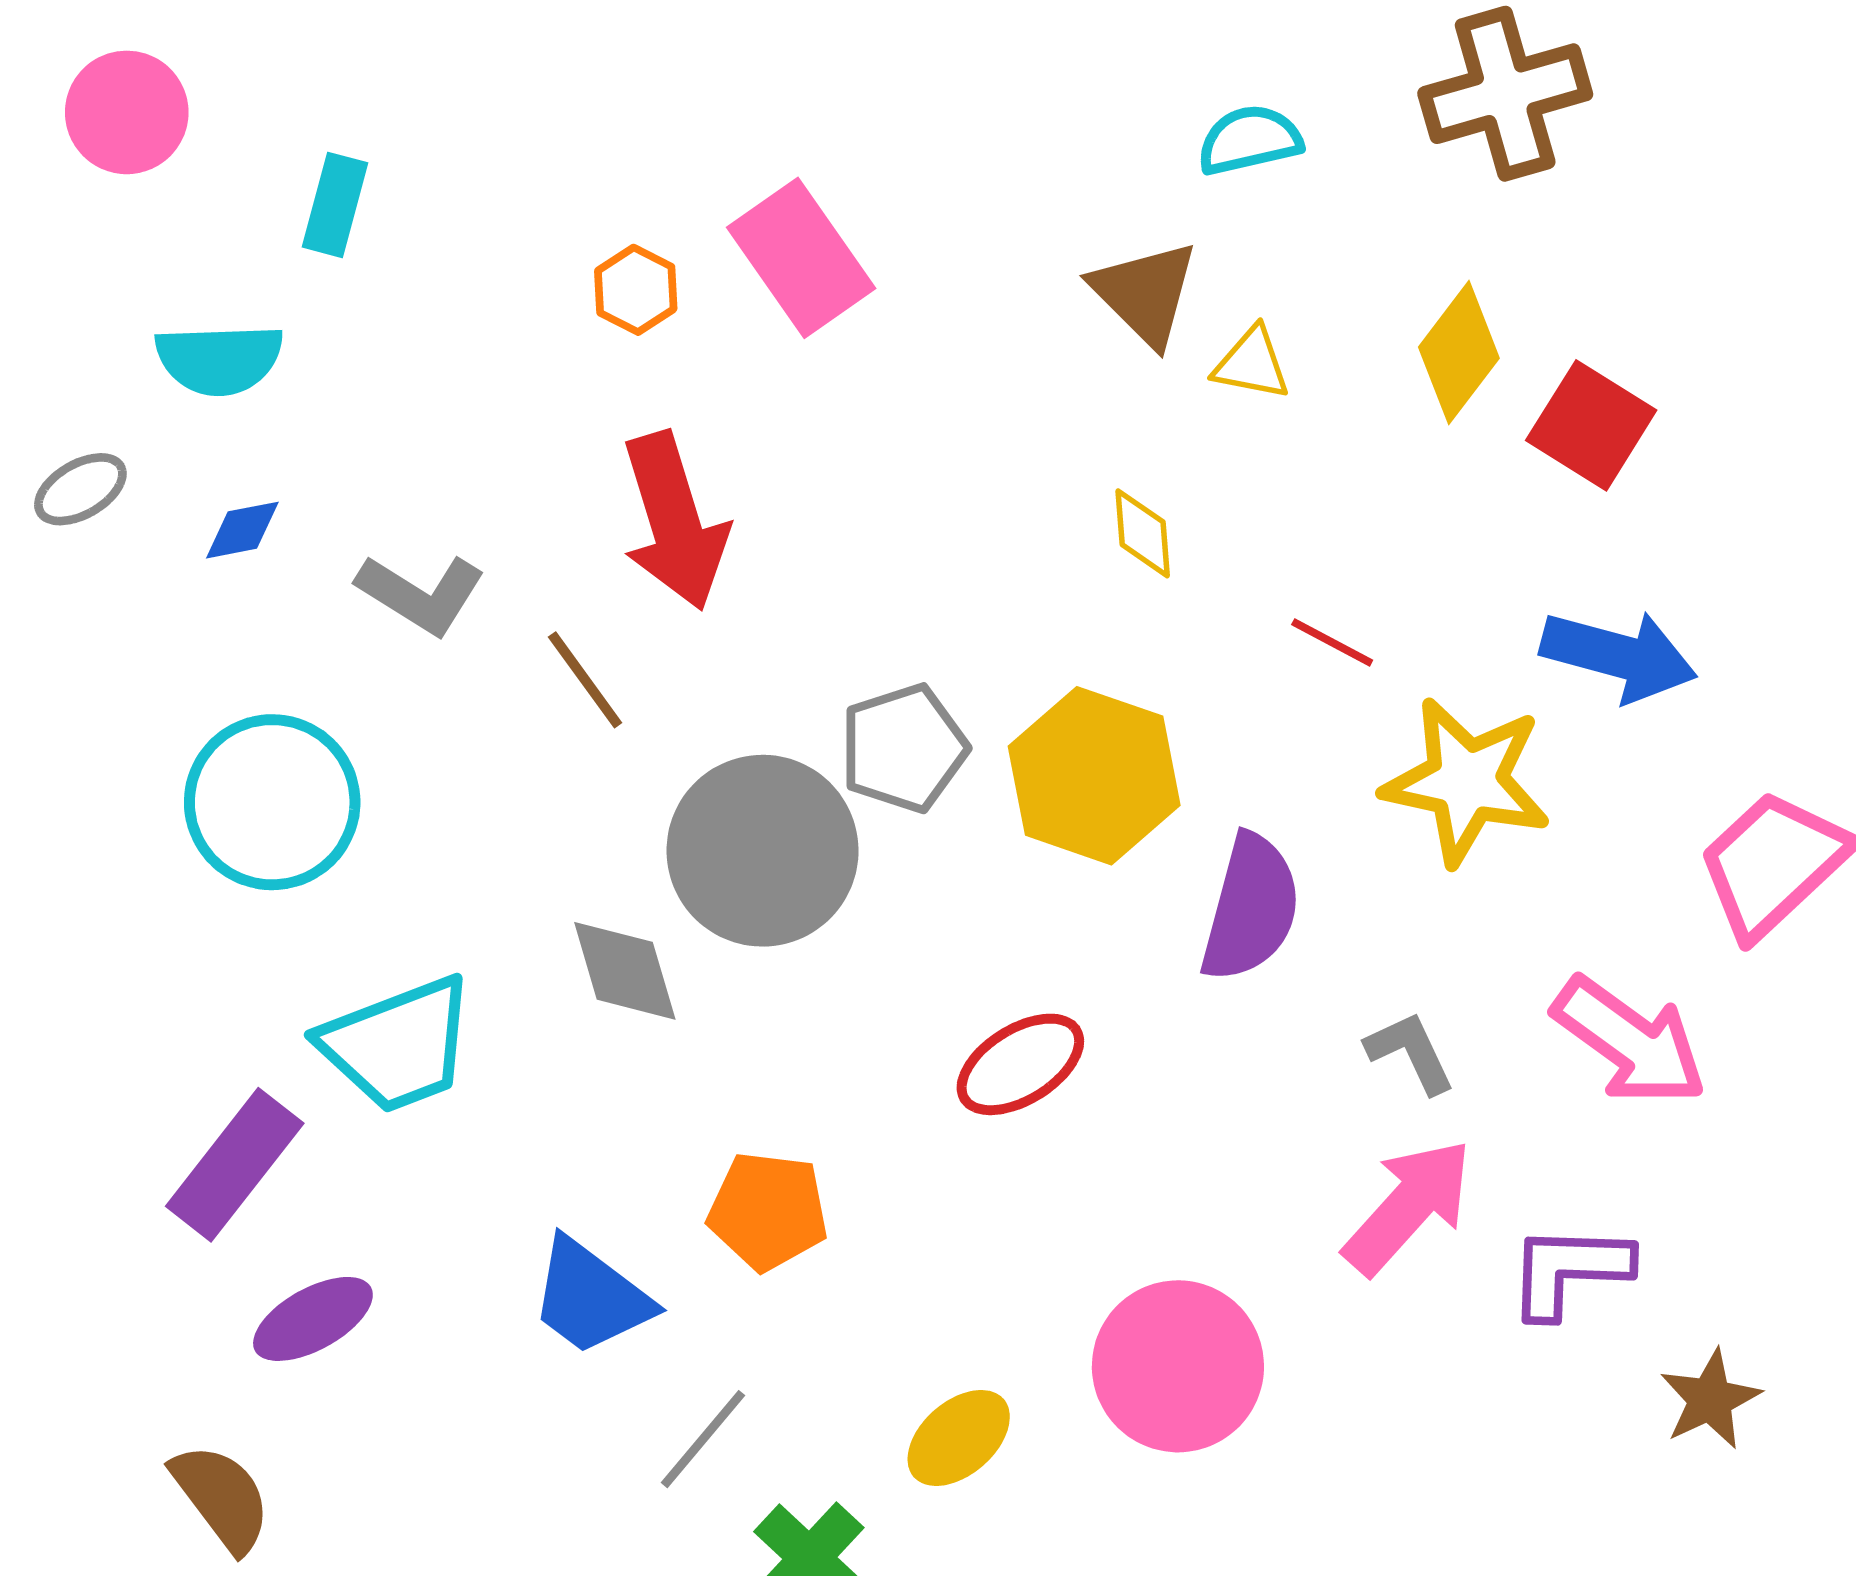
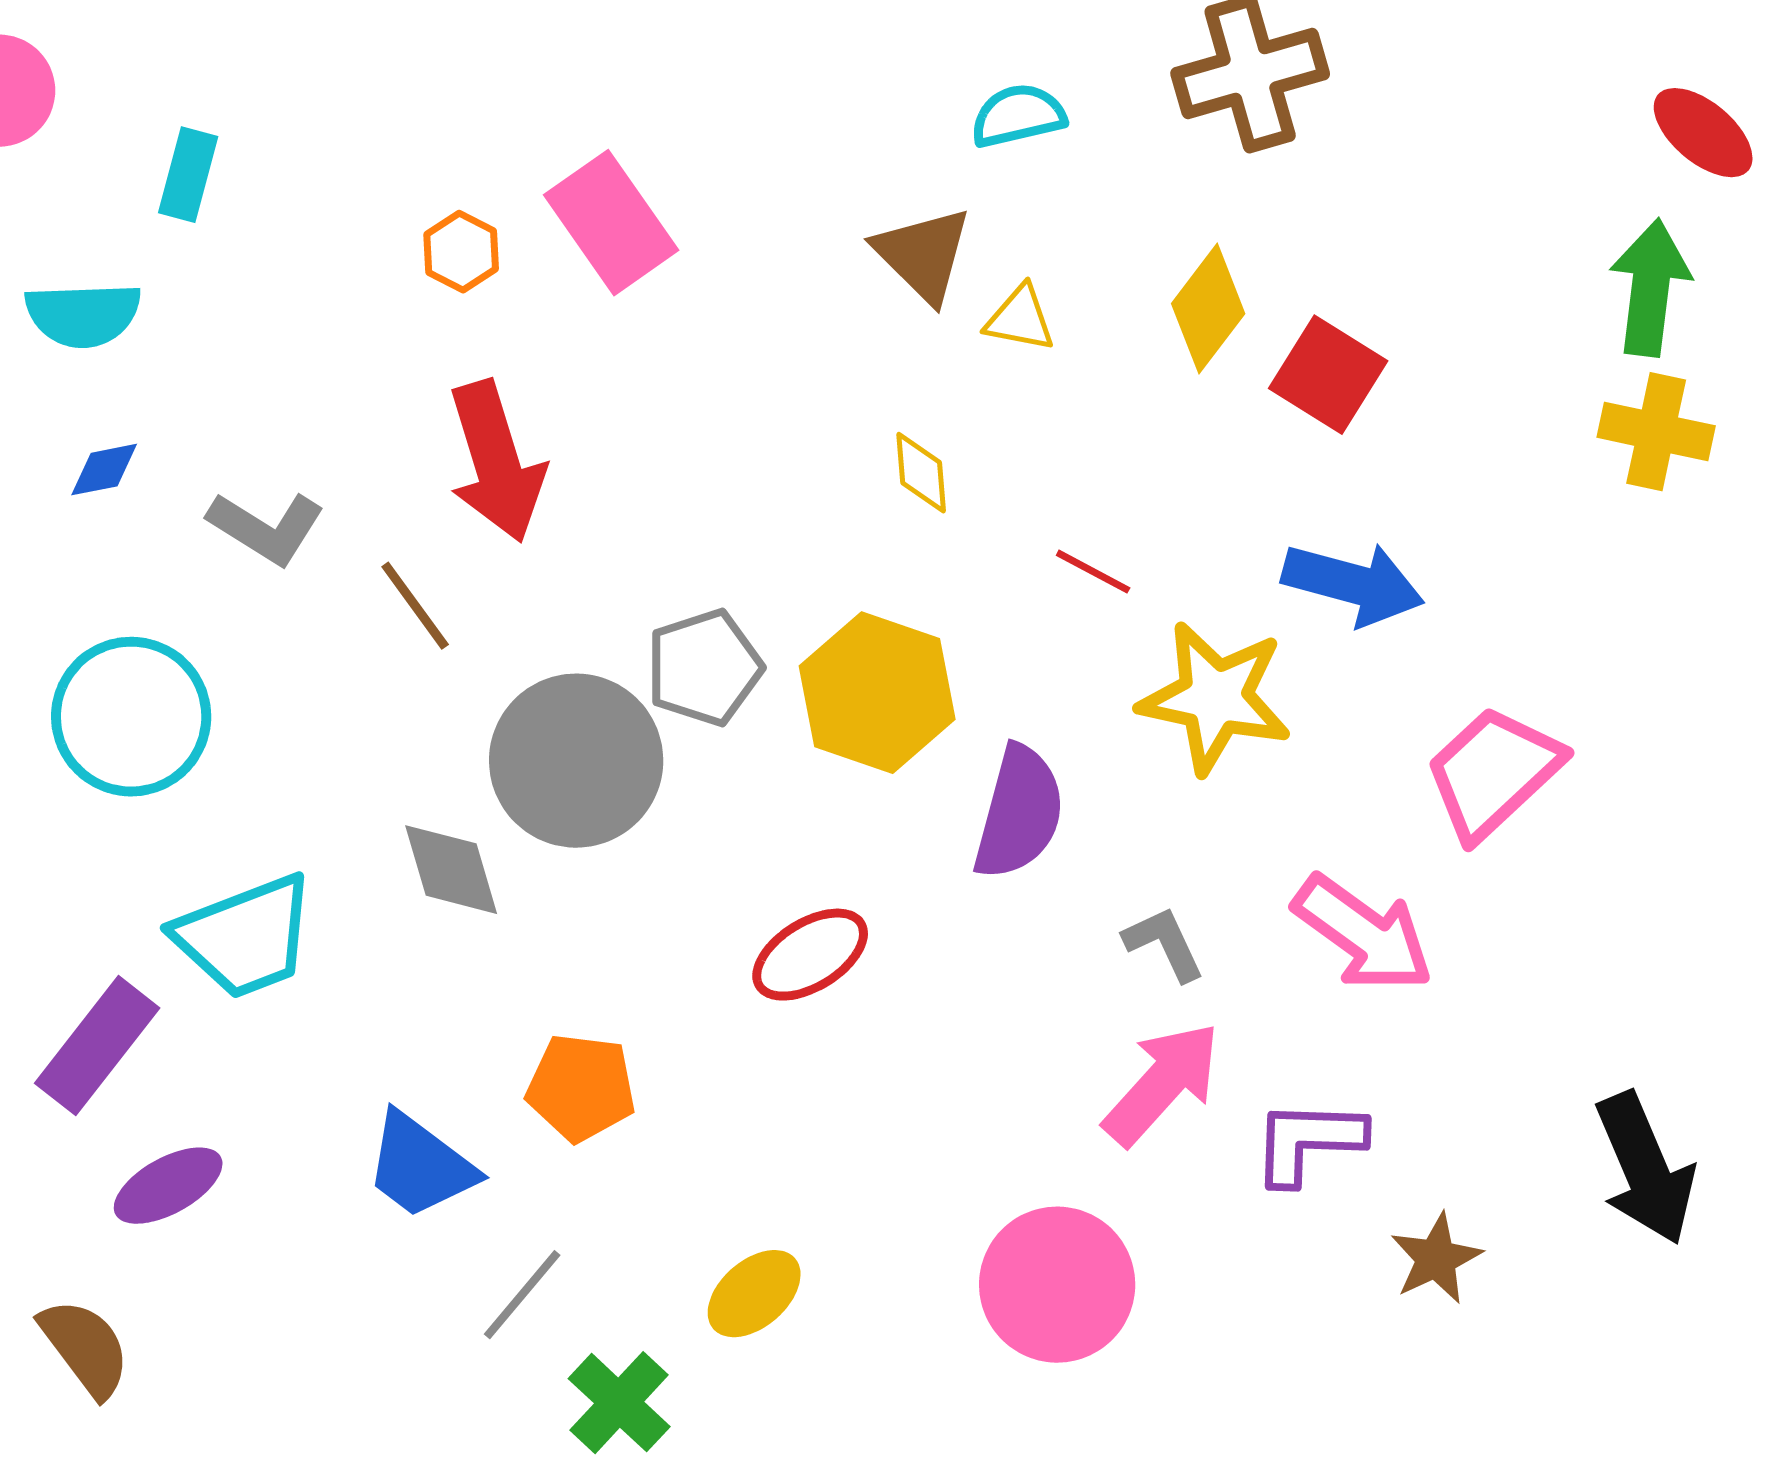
pink circle: (1178, 1366) -> (1057, 1285), moved

